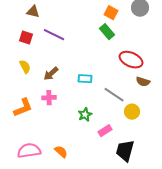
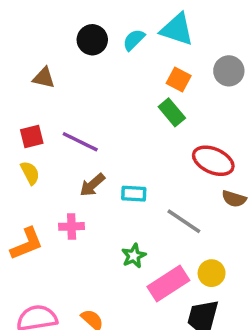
purple line: (54, 35) -> (80, 142), moved
red square: (26, 38) -> (32, 137), moved, turned -32
brown arrow: (51, 74) -> (92, 185), moved
yellow circle: (132, 112) -> (212, 273), moved
pink rectangle: (105, 131) -> (168, 283), size x1.6

